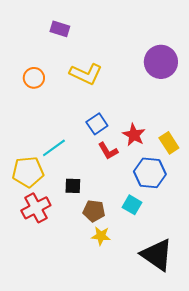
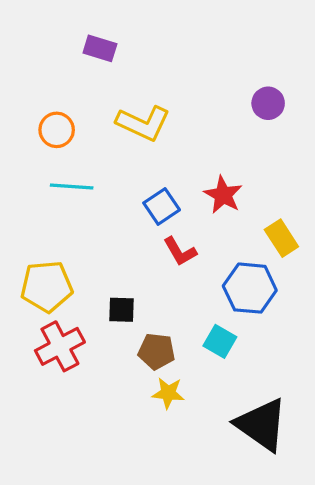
purple circle: (161, 62) -> (268, 103), size x0.6
red star: (134, 135) -> (223, 195), moved
cyan line: (54, 148) -> (72, 186), moved, turned 40

